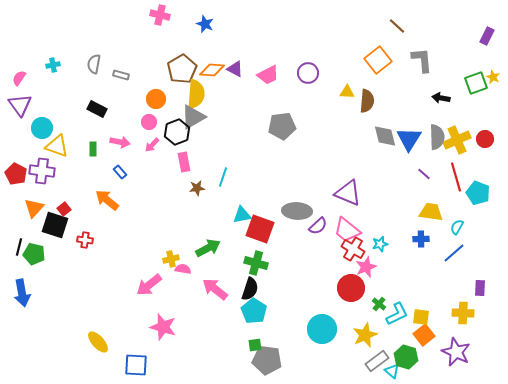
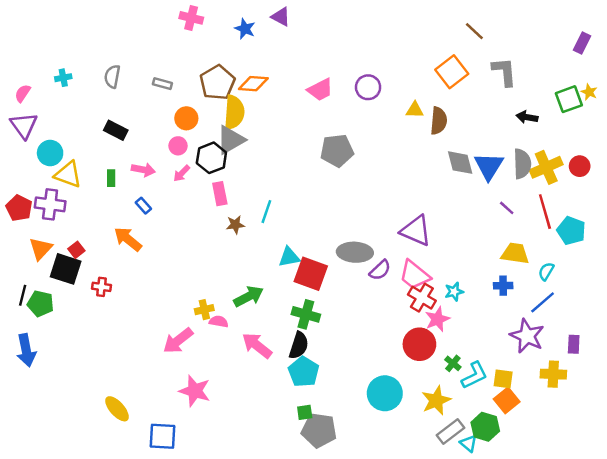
purple triangle: (235, 69) -> (281, 17), moved
gray rectangle: (121, 75) -> (162, 84), moved
purple star: (456, 352) -> (527, 336), moved

